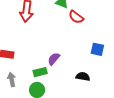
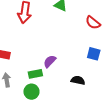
red semicircle: (76, 17) -> (93, 23), moved

